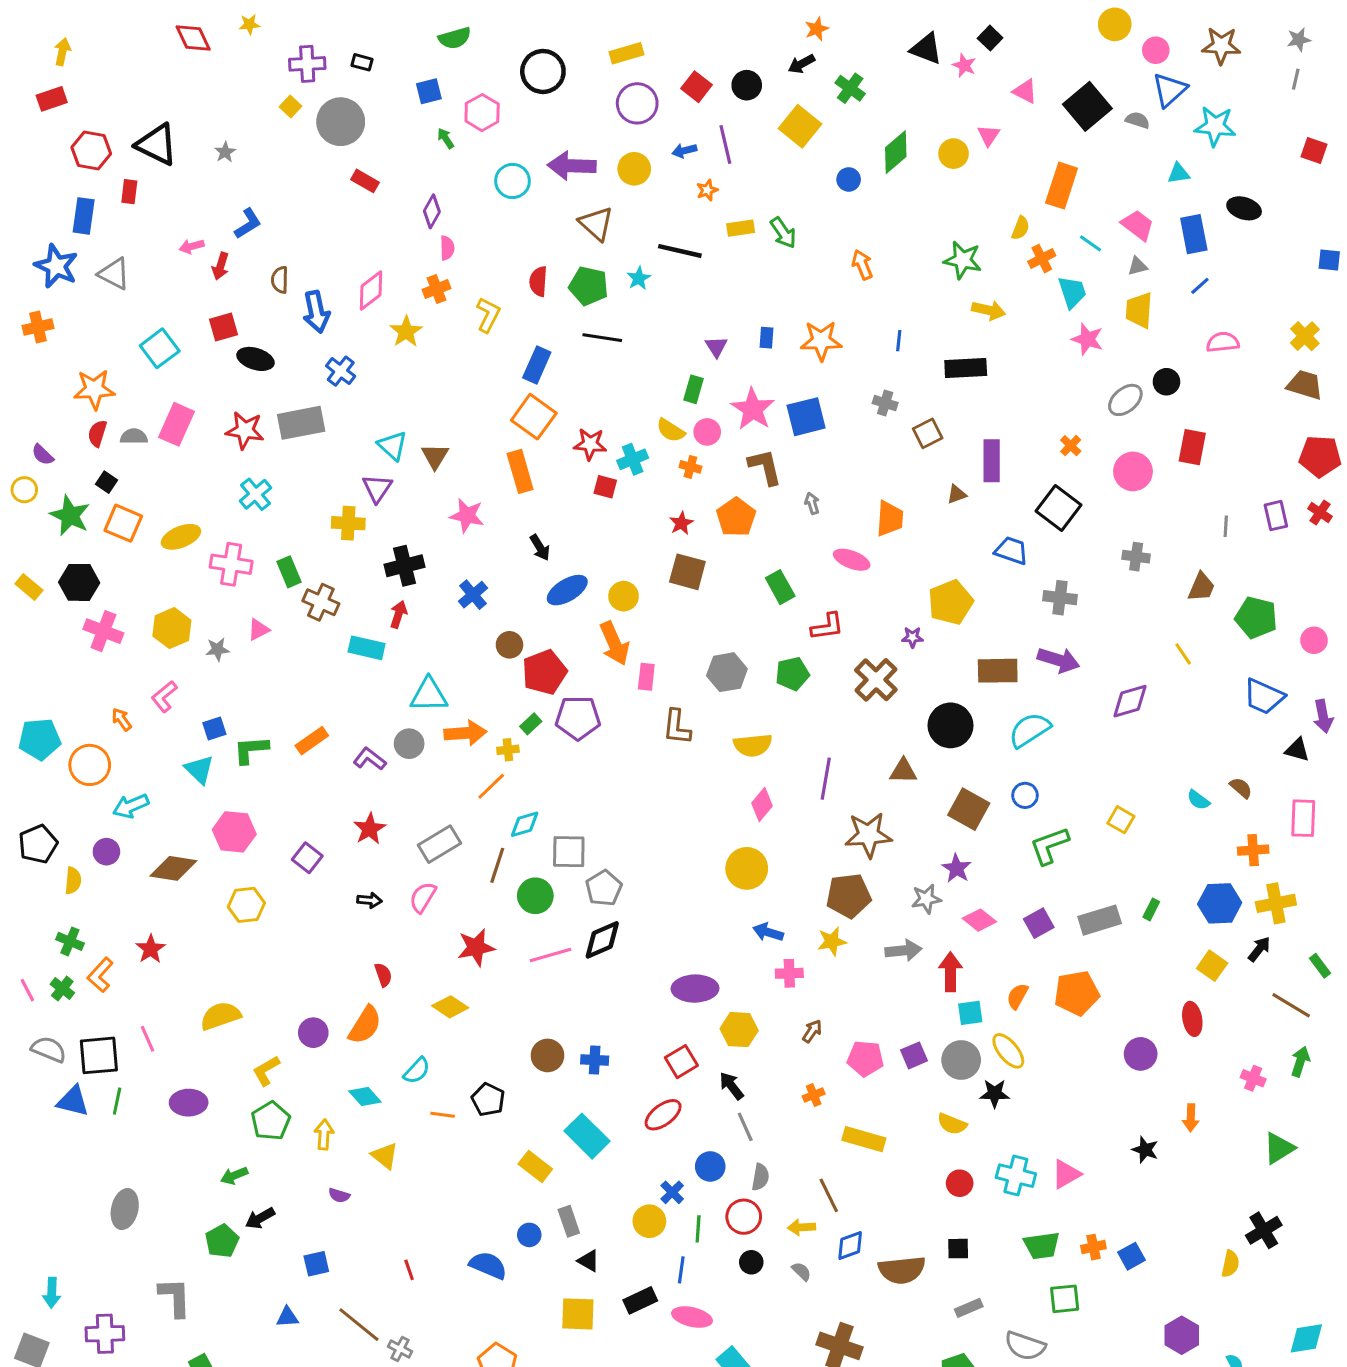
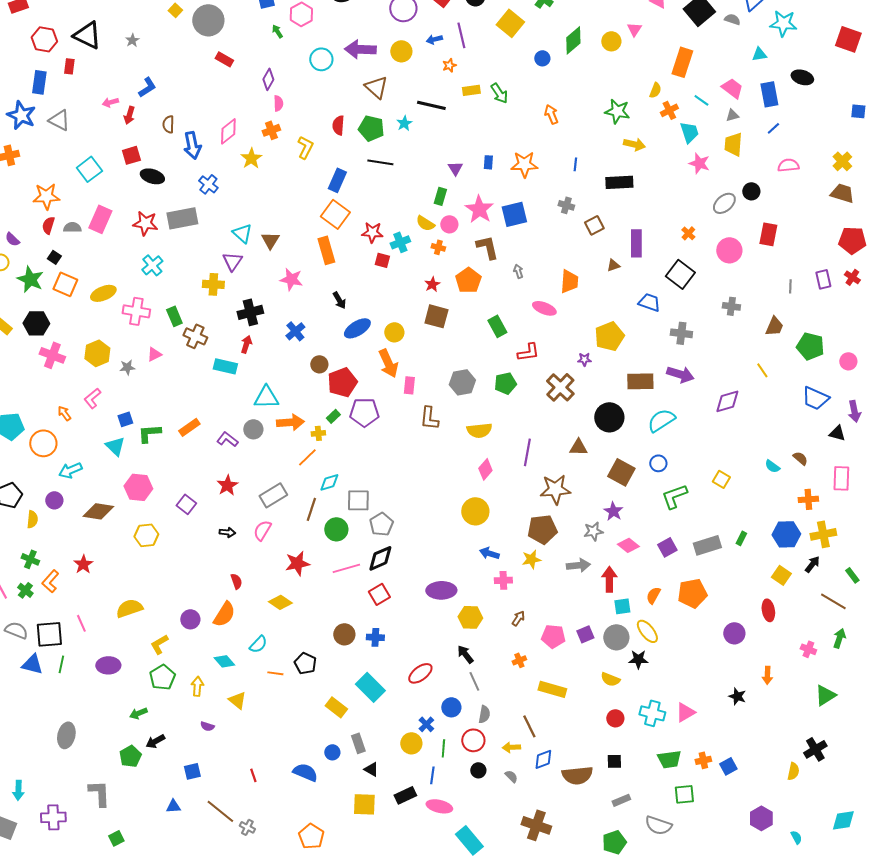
red square: (1314, 151) -> (848, 39), size x1.5
red square: (681, 1062) -> (379, 594), moved

